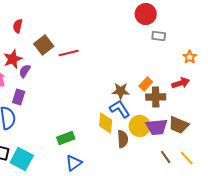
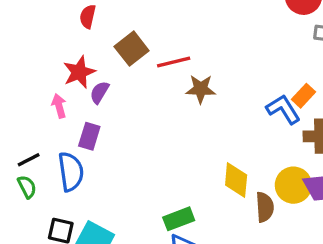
orange rectangle: (146, 84) -> (304, 96), moved
brown star: (121, 91) -> (201, 89), moved
blue L-shape: (120, 109) -> (283, 109), moved
green rectangle: (66, 138) -> (179, 219), moved

